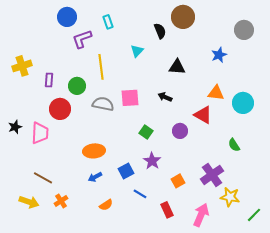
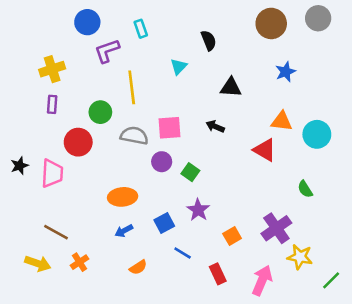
brown circle: (183, 17) -> (271, 23), moved
gray circle: (244, 30) -> (318, 18), moved
yellow cross: (22, 66) -> (52, 69), moved
purple rectangle: (49, 80) -> (52, 104), moved
purple circle: (180, 131) -> (162, 162), moved

